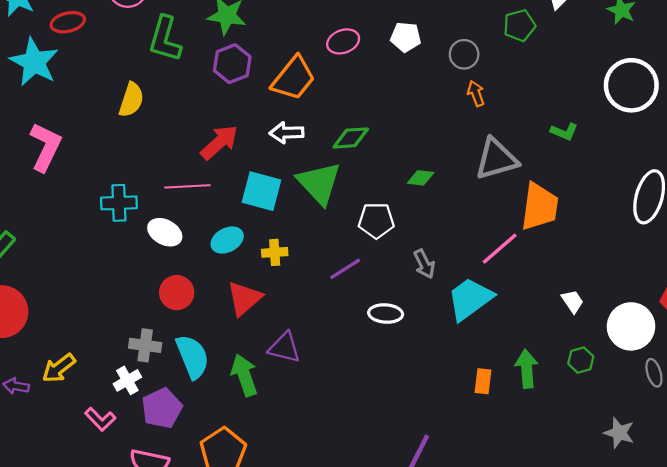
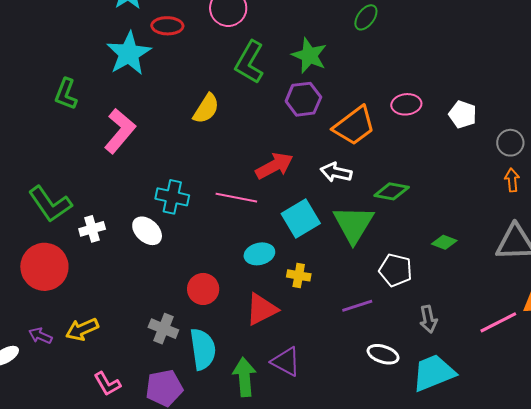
cyan square: (262, 191) -> (301, 218), turned 30
white ellipse: (165, 232) -> (147, 231), moved
cyan trapezoid: (470, 299) -> (434, 373), moved
white cross: (127, 380) -> (92, 229), moved

